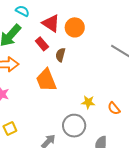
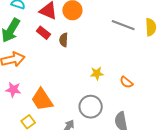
orange trapezoid: (46, 80) -> (42, 100), moved
yellow star: (88, 102) -> (97, 73), moved

